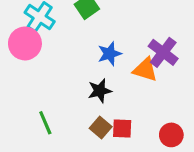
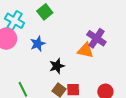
blue star: (110, 54) -> (38, 44), moved

